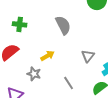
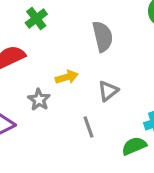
green cross: (20, 24) -> (36, 19), turned 32
gray triangle: (88, 56) -> (108, 91), moved

